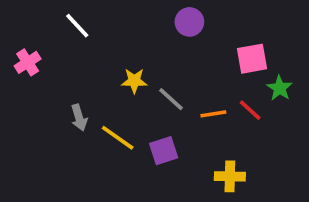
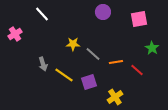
pink square: (252, 59) -> (139, 19), moved
red line: (250, 110) -> (137, 70), moved
yellow cross: (230, 176) -> (115, 97), moved, turned -35

